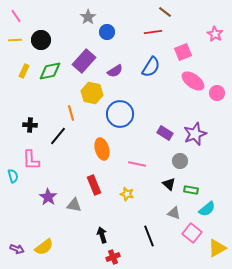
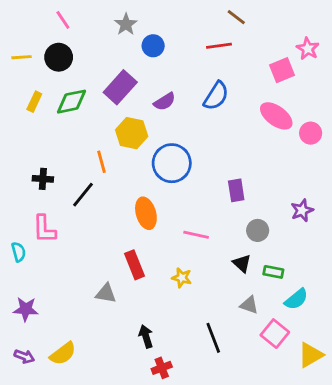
pink line: (16, 16) -> (63, 20), moved
pink square: (183, 52) -> (282, 70), moved
purple rectangle: (165, 133) -> (236, 190), turned 49
purple star: (195, 134) -> (302, 210), moved, size x0.7
purple star: (48, 197) -> (26, 309), moved, turned -30

